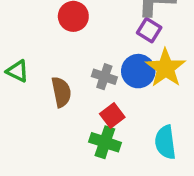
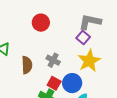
blue circle: (138, 71) -> (72, 83), moved
red square: (112, 115) -> (54, 83), turned -32

